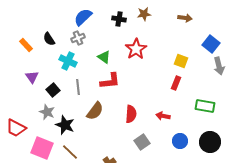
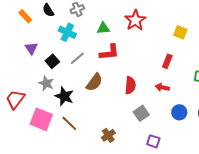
green triangle: (104, 57) -> (103, 28), turned -40
red rectangle: (176, 83) -> (167, 61), moved
gray line: (78, 87) -> (77, 58), turned 56
red trapezoid: (16, 128) -> (15, 99), turned 100

